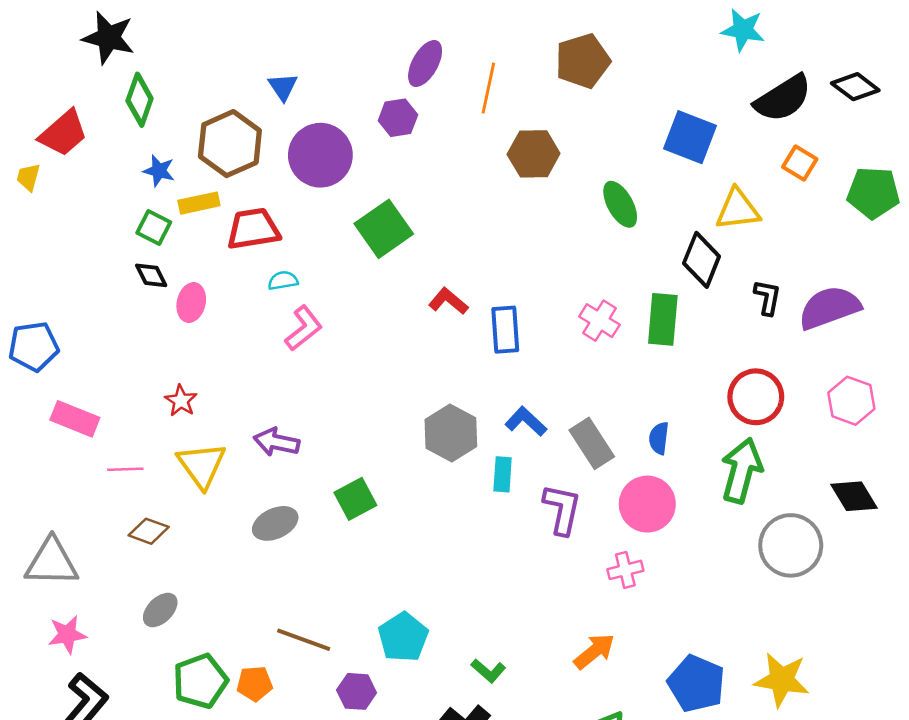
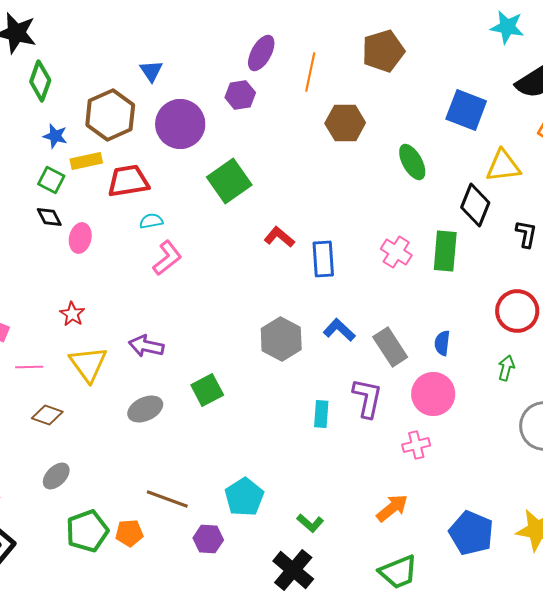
green arrow: (742, 470) -> (506, 368), size x0.5
cyan rectangle: (503, 474) -> (321, 414), moved

